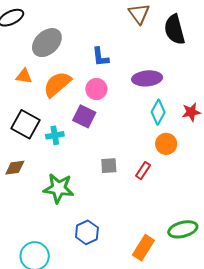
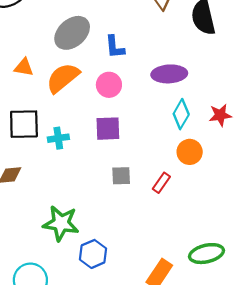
gray ellipse: (47, 43) -> (72, 33), moved
purple square: (84, 116) -> (108, 129), moved, turned -30
black square: (25, 124) -> (24, 124), turned -32
green star: (58, 188) -> (61, 223), moved

